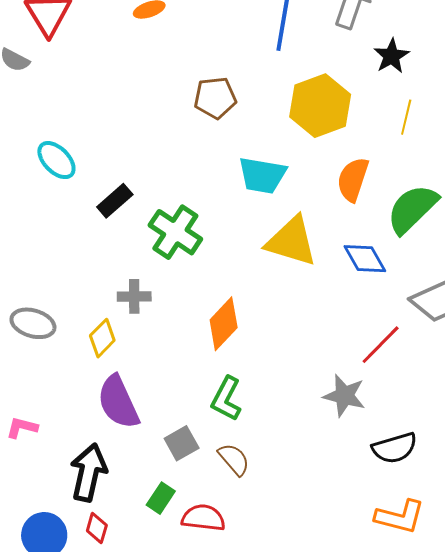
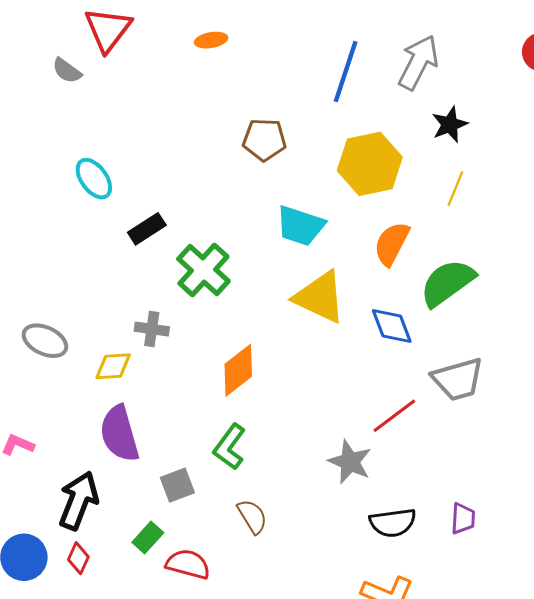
yellow diamond: (102, 338) -> (113, 366), turned 33
brown semicircle: (234, 459) -> (252, 516), moved

